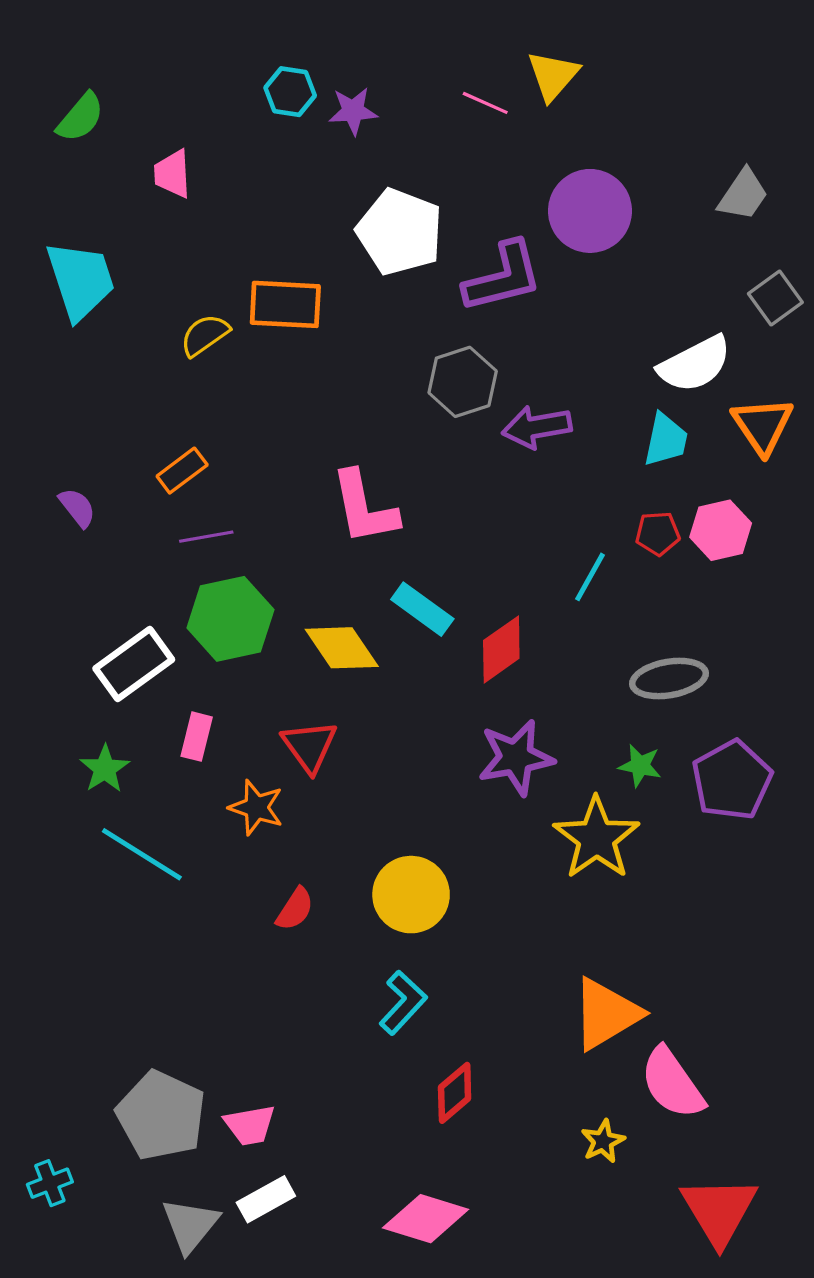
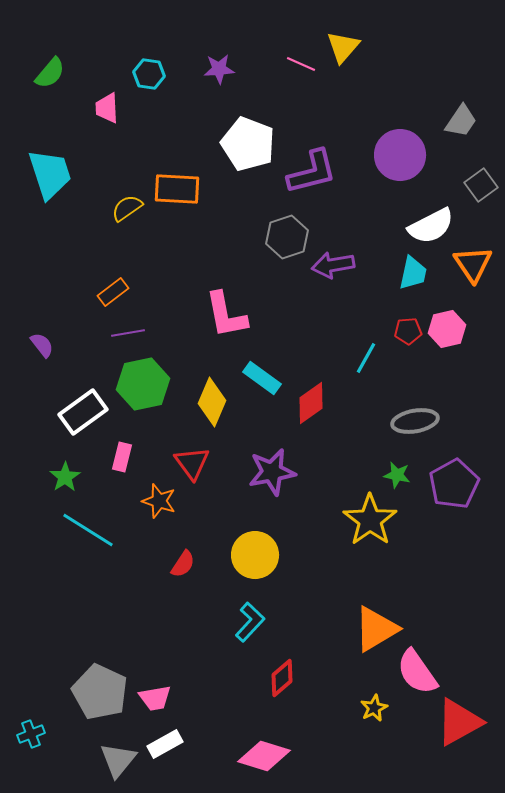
cyan hexagon: (290, 92) -> (149, 74), moved
purple circle: (590, 211) -> (400, 155), moved
purple semicircle: (77, 508) -> (42, 345), moved
yellow diamond: (342, 648) -> (212, 402), turned 57
purple star: (516, 758) -> (272, 472), moved
red triangle: (719, 1211) -> (459, 722), moved, turned 32

